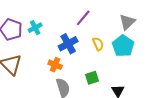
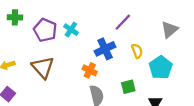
cyan cross: (35, 28) -> (71, 30), turned -32
cyan pentagon: (123, 46) -> (161, 67), moved

